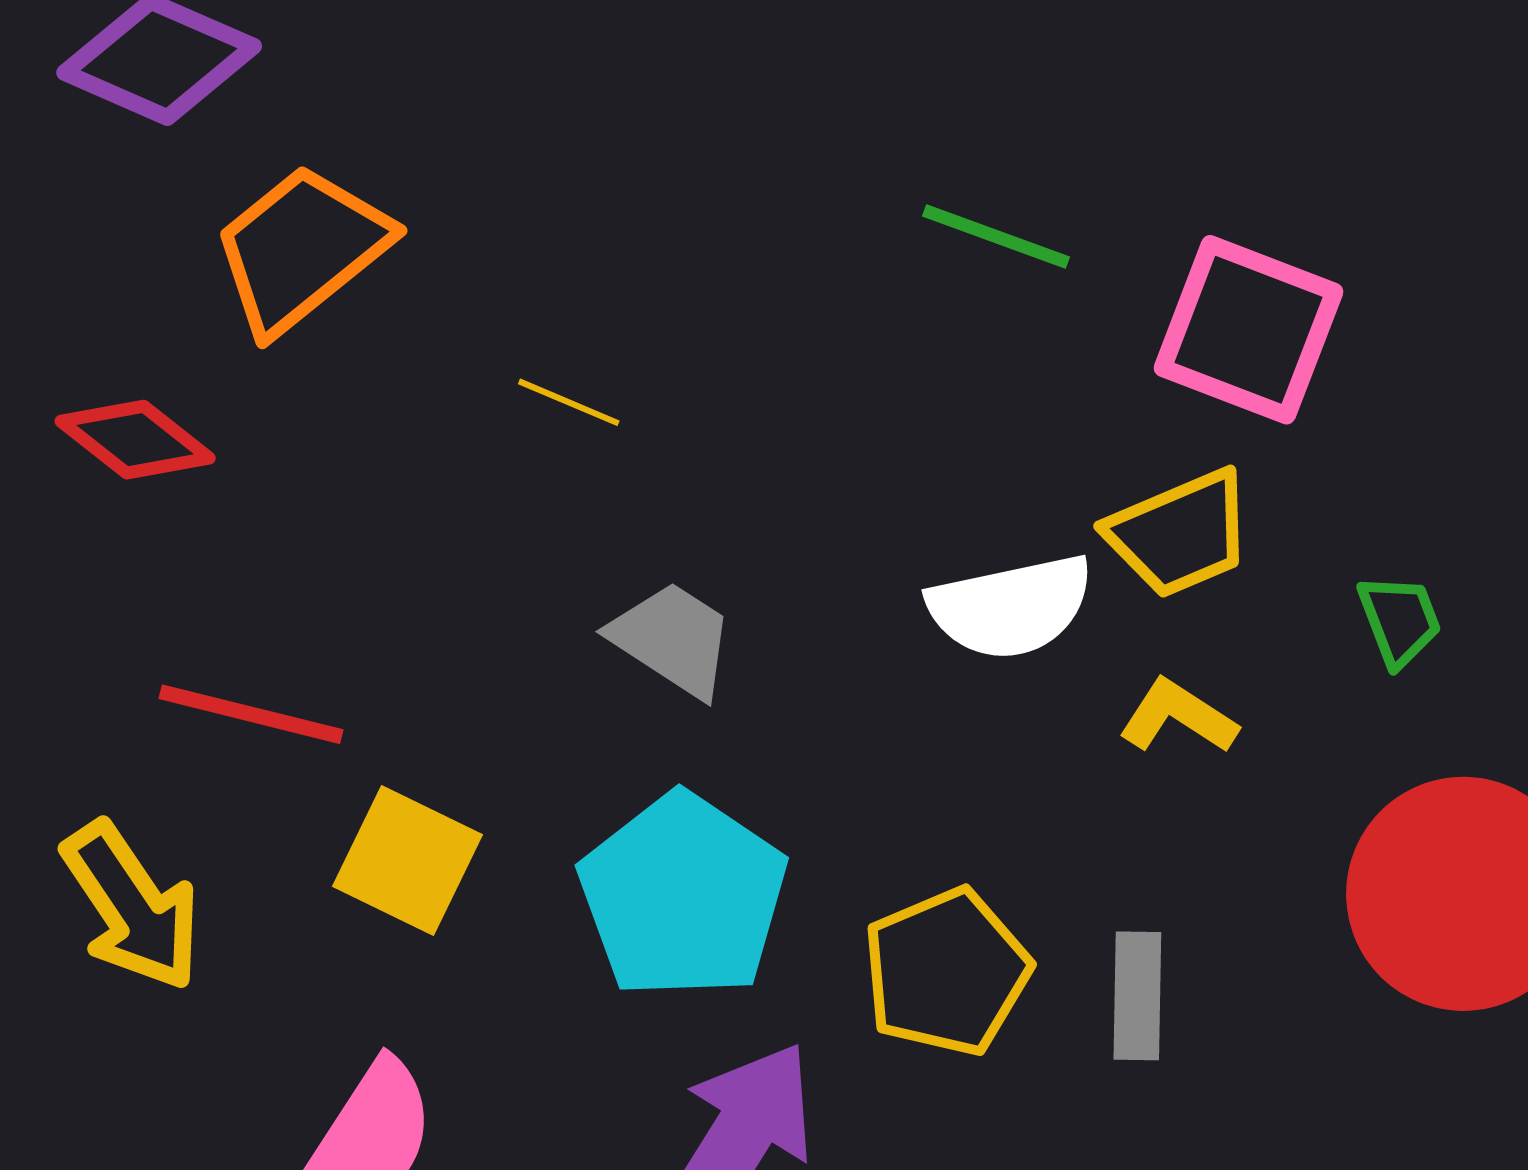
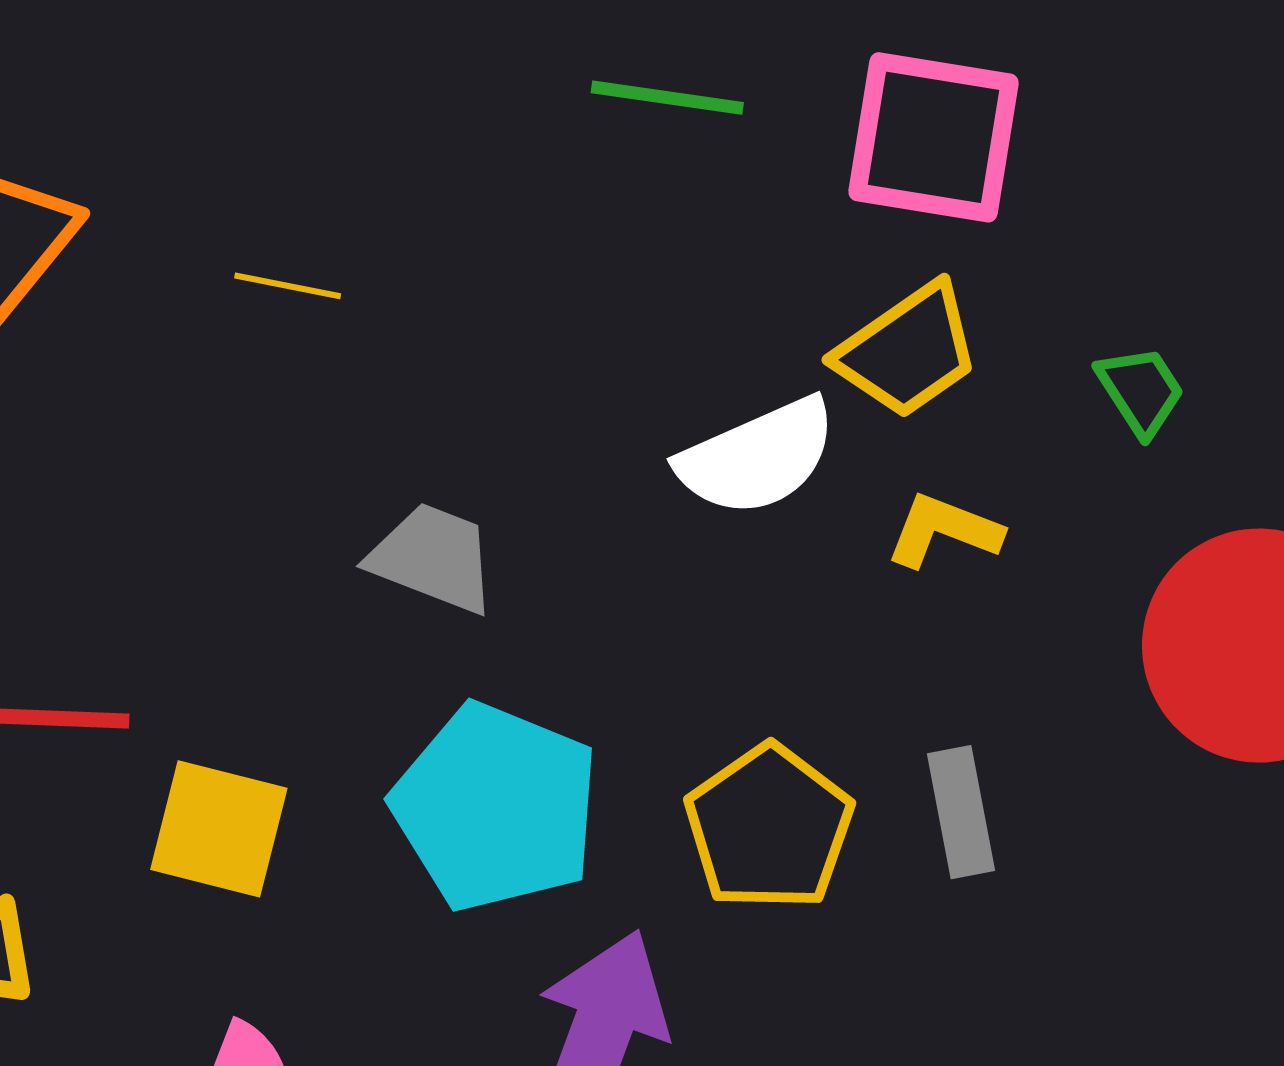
yellow line: (569, 402) -> (288, 286), moved

